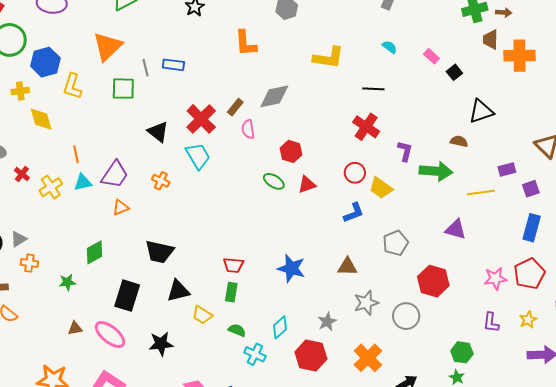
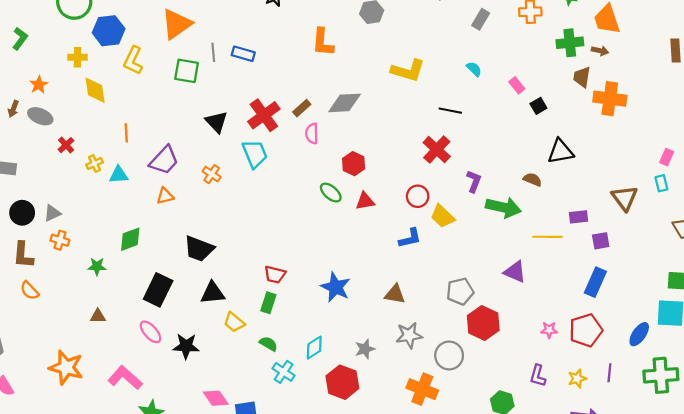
cyan triangle: (83, 182) -> (119, 175), moved
yellow cross: (51, 187) -> (95, 164), size x0.7
gray pentagon: (396, 243) -> (460, 291), moved
pink star: (495, 279) -> (549, 330), size x0.7
pink ellipse: (110, 334) -> (150, 332), moved, size x0.7
orange cross: (368, 358) -> (422, 389), moved, turned -32

